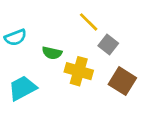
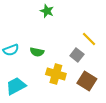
yellow line: (89, 22) -> (89, 39), moved
green semicircle: (52, 53) -> (37, 52), moved

